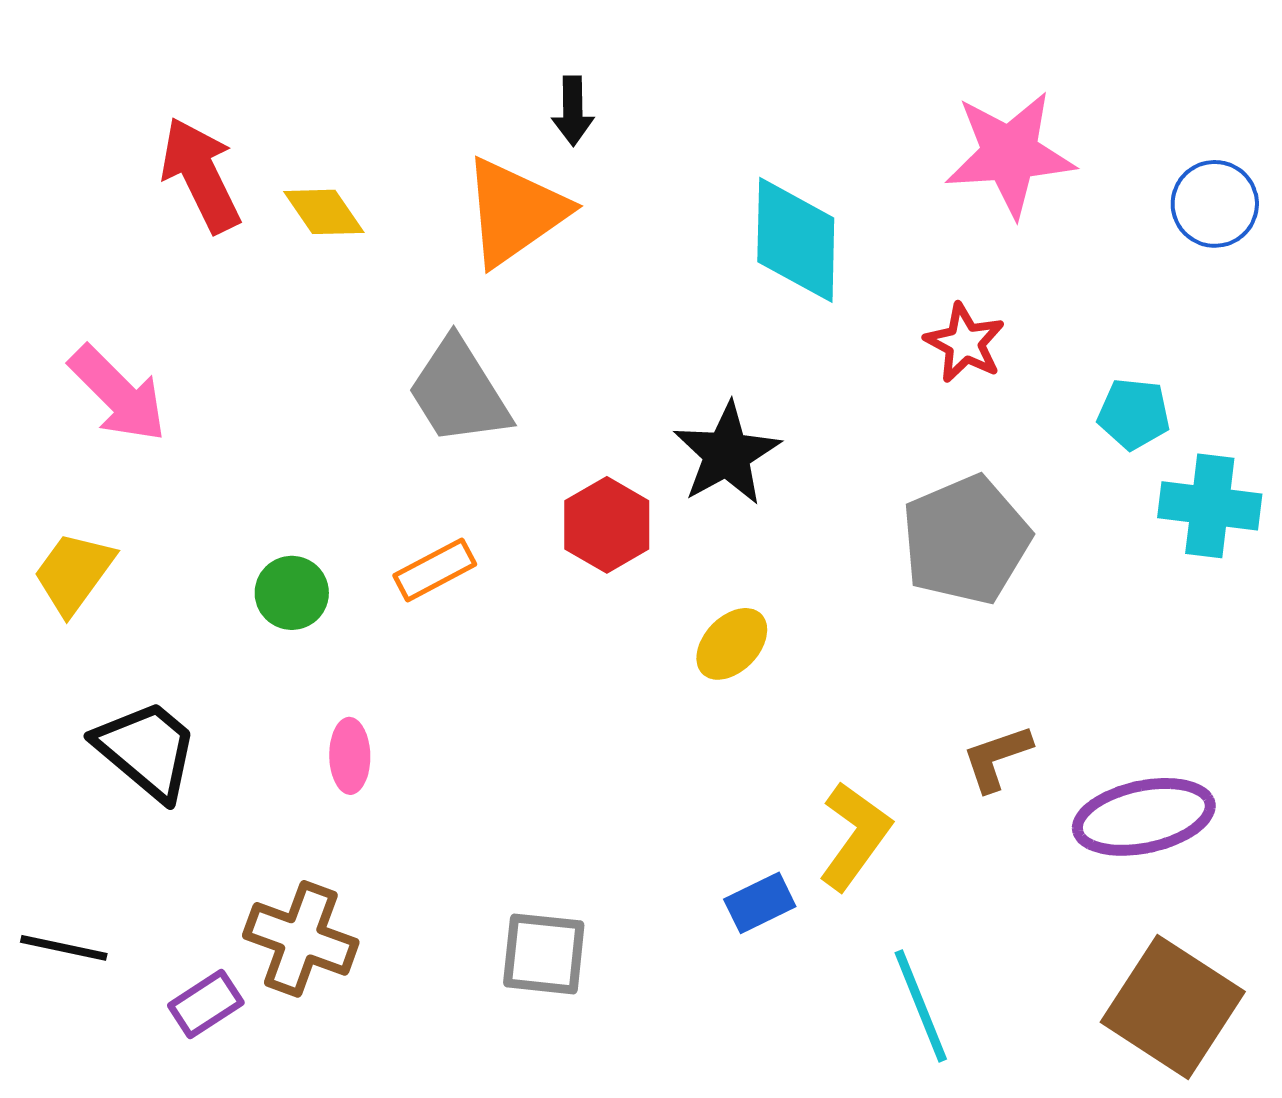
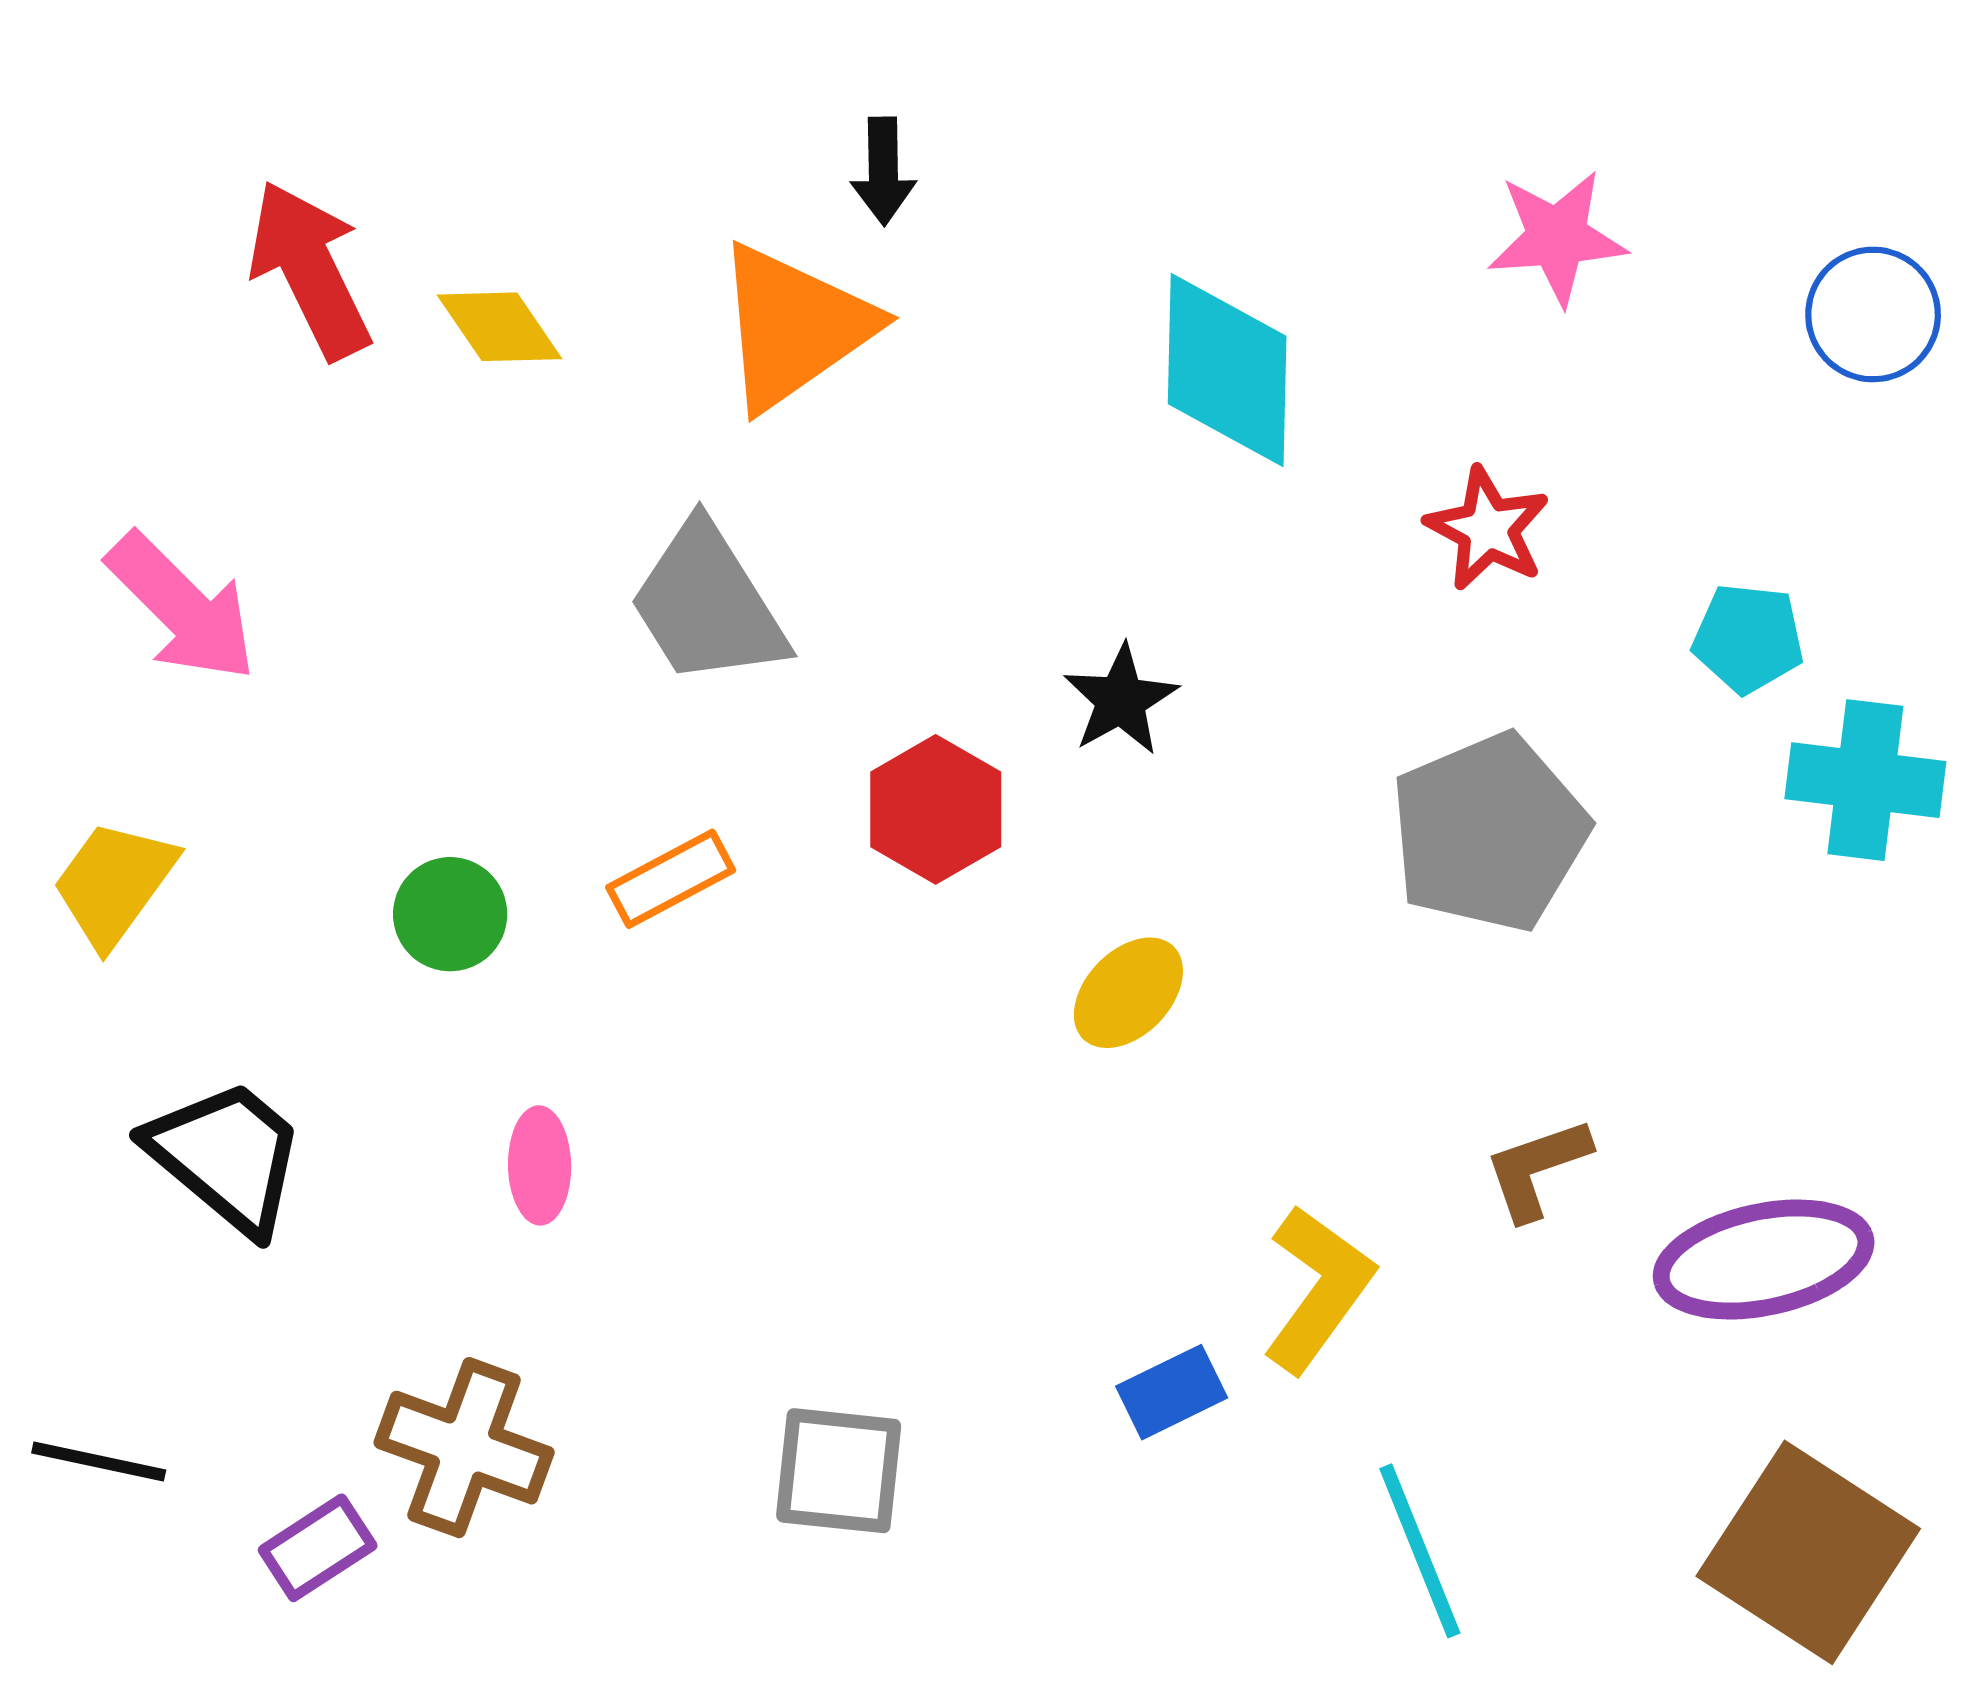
pink star: (1010, 154) -> (1557, 237), size x0.7
black star: (727, 454) -> (1121, 700), size x0.7

